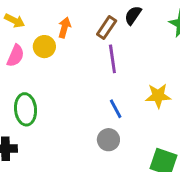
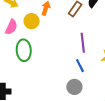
purple line: (112, 59) -> (83, 43), moved
green ellipse: (26, 109) -> (24, 50), moved

